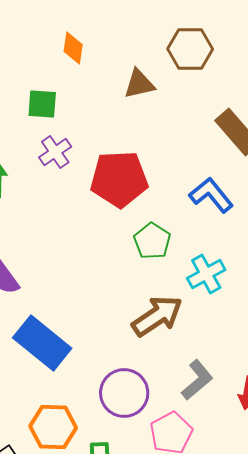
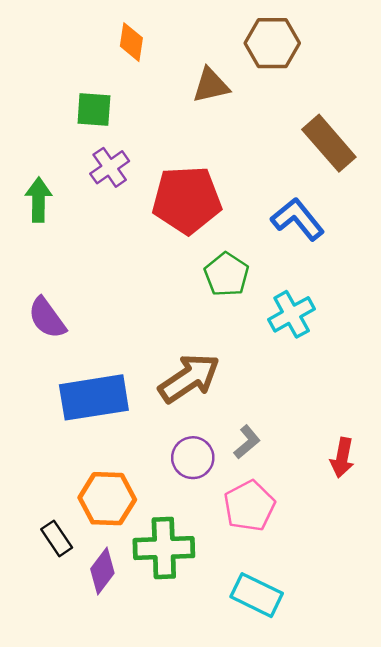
brown arrow: (157, 316) -> (189, 378), moved
blue rectangle: (42, 343) -> (94, 397), turned -48
gray L-shape: (197, 380) -> (247, 442), moved, size x0.7
purple circle: (124, 393) -> (193, 458), size x0.7

